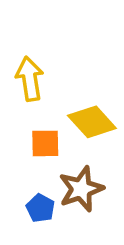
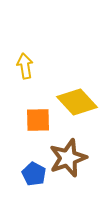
yellow arrow: (30, 79) -> (25, 66), size x0.7

